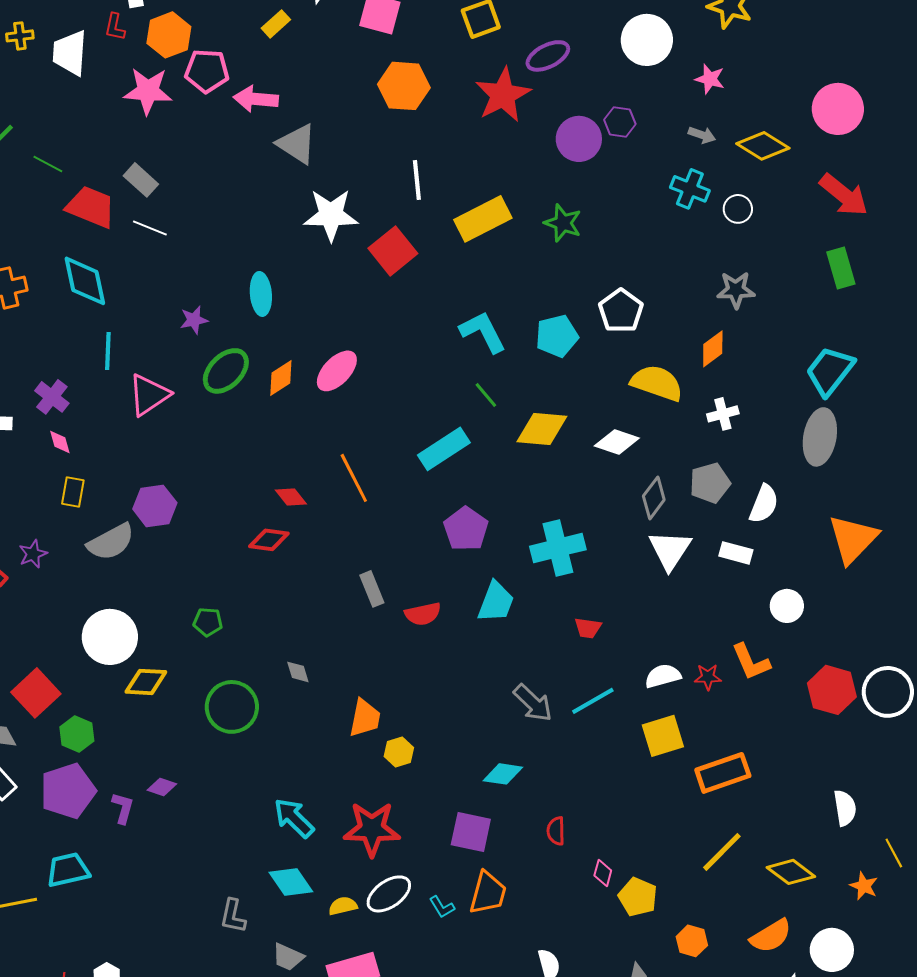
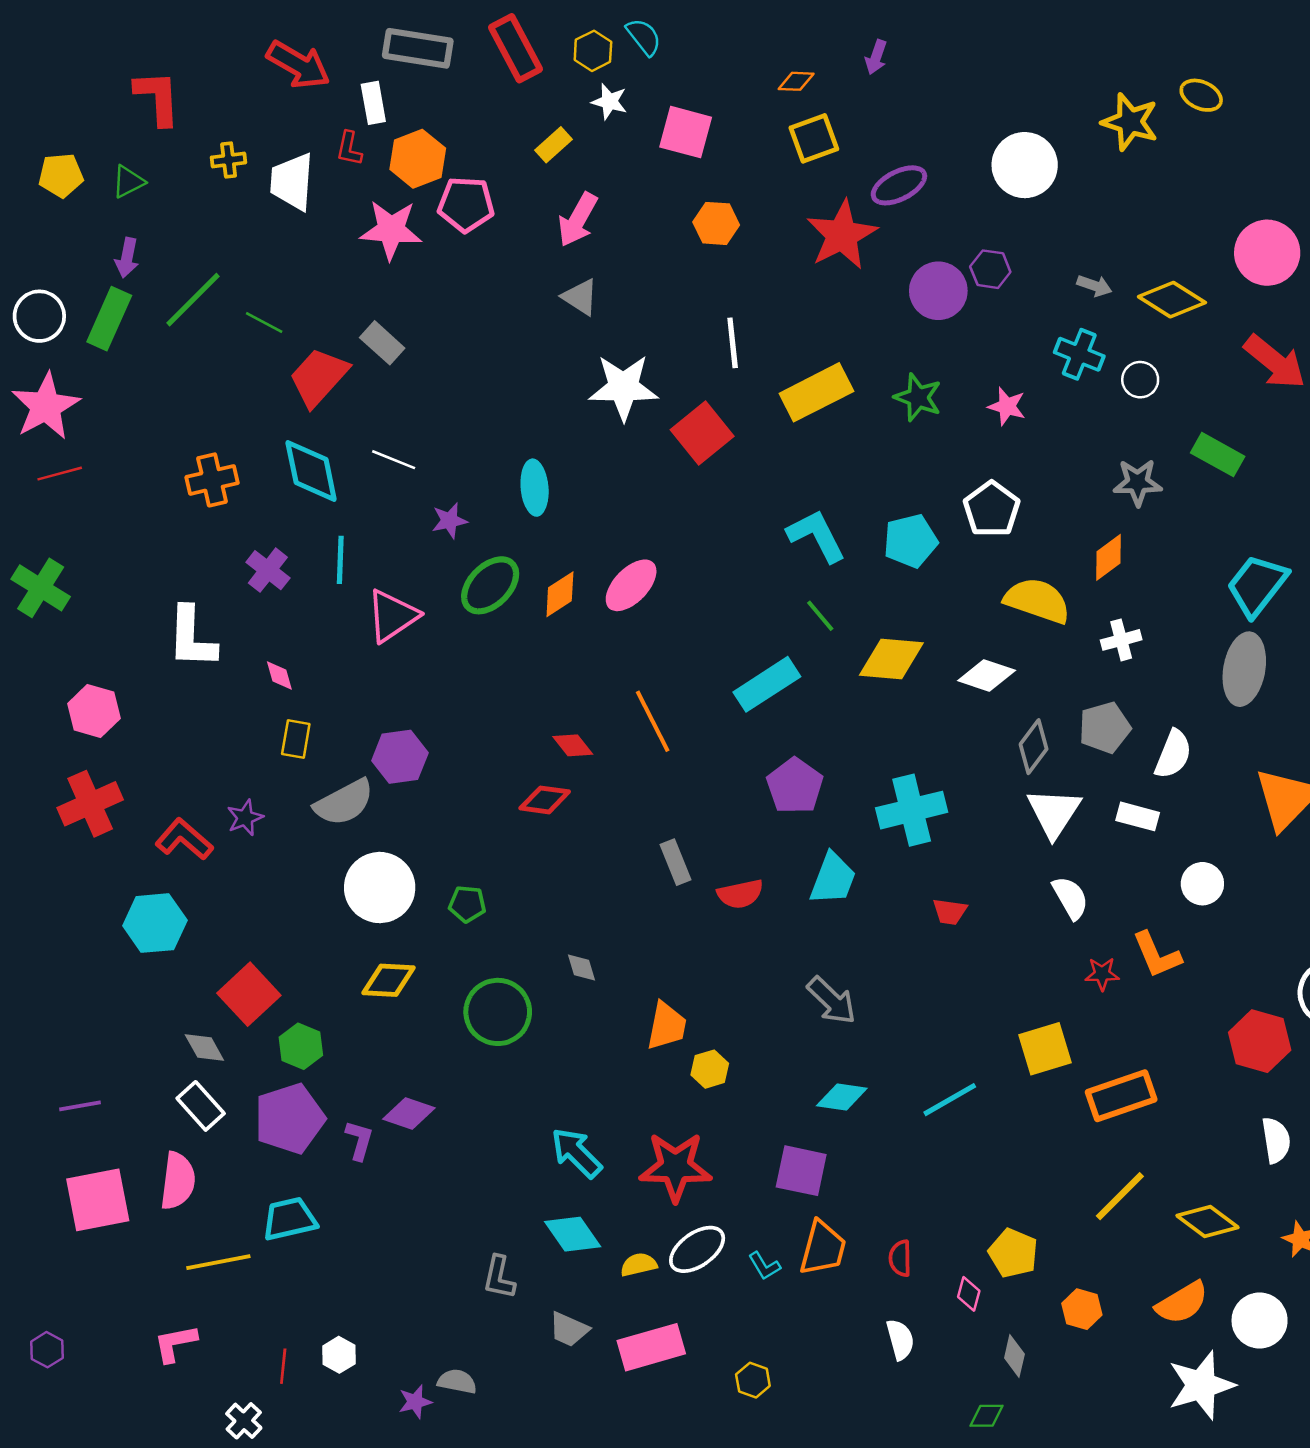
pink star: (710, 79) -> (1007, 406), moved
orange hexagon: (404, 86) -> (716, 223), size x0.7
pink arrow: (256, 99) -> (578, 220), moved, turned -66
gray triangle: (297, 144) -> (580, 297), size x0.7
red trapezoid: (91, 207) -> (319, 377), turned -70
white line: (150, 228) -> (394, 460), moved
green rectangle: (841, 268) -> (1218, 455), moved, turned -45
purple cross: (52, 397) -> (268, 570), moved
white circle: (110, 637) -> (380, 888), moved
white semicircle: (663, 676) -> (1070, 898), moved, turned 75
red hexagon: (832, 690) -> (1260, 1041), moved
cyan line: (593, 701) -> (950, 1100), moved
gray arrow: (533, 703) -> (832, 1001), moved
purple diamond: (162, 787) -> (409, 1114), size x1.4
red semicircle: (556, 831) -> (900, 1258), moved
pink diamond: (603, 873) -> (969, 1294), moved

